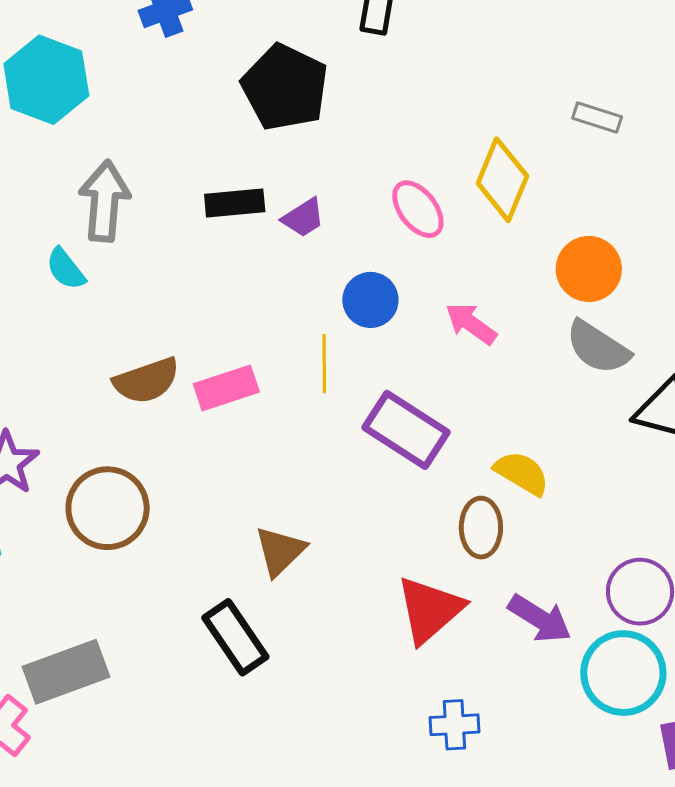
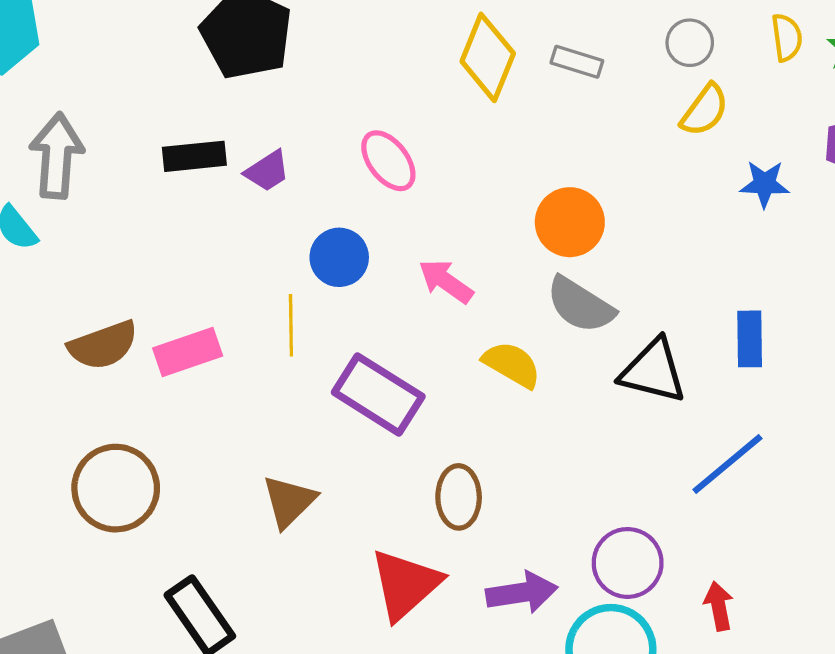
yellow diamond: (502, 180) -> (488, 57), moved
yellow semicircle: (522, 473) -> (512, 365), moved
brown circle: (108, 508) -> (116, 488), moved
brown triangle: (280, 551) -> (289, 501), moved
purple arrow: (540, 619) -> (522, 593), turned -40

